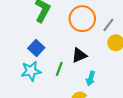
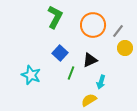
blue square: (36, 48) -> (60, 53), moved
cyan star: (31, 71) -> (31, 75), moved, turned 30

